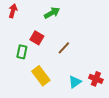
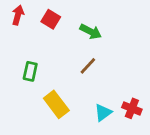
green arrow: (52, 13) -> (91, 32), moved, turned 56
red square: (37, 38) -> (51, 19), moved

